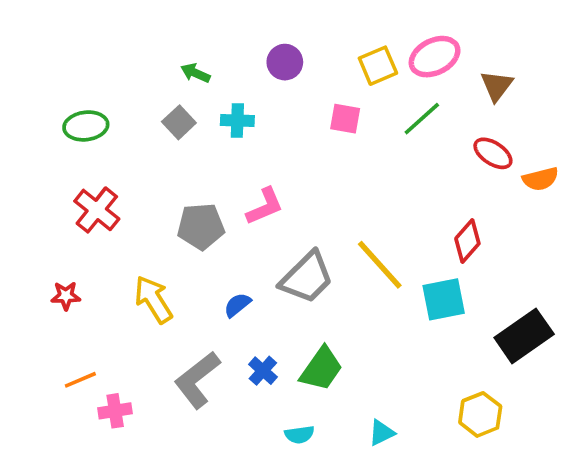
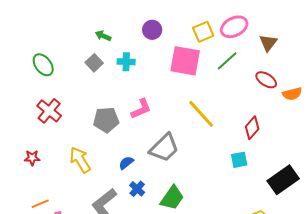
pink square: (345, 119) -> (185, 61), size x1.8
green ellipse: (86, 126) -> (43, 65), turned 60
yellow line: (380, 265) -> (201, 114), moved
cyan square: (444, 299) -> (239, 160), size x0.7
blue cross: (263, 371) -> (137, 189), moved

